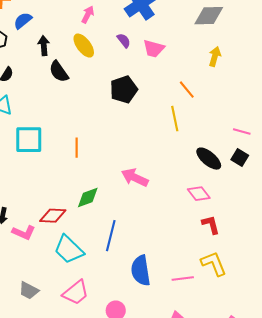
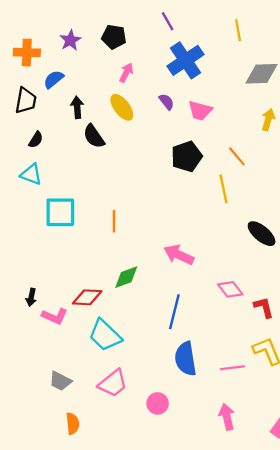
black pentagon: (124, 90) -> (187, 156), moved
pink diamond: (199, 194) -> (230, 289), moved
blue line: (111, 236) -> (174, 312), moved

